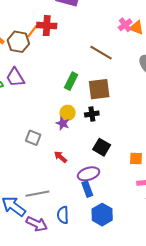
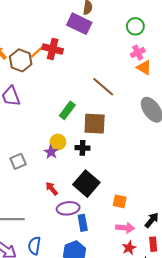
pink cross: (125, 25) -> (138, 53), moved
gray square: (33, 138) -> (18, 161), turned 35
black square: (102, 147) -> (86, 184), size x1.4
red arrow: (60, 157) -> (52, 189), moved
blue rectangle: (87, 189) -> (83, 223), moved

